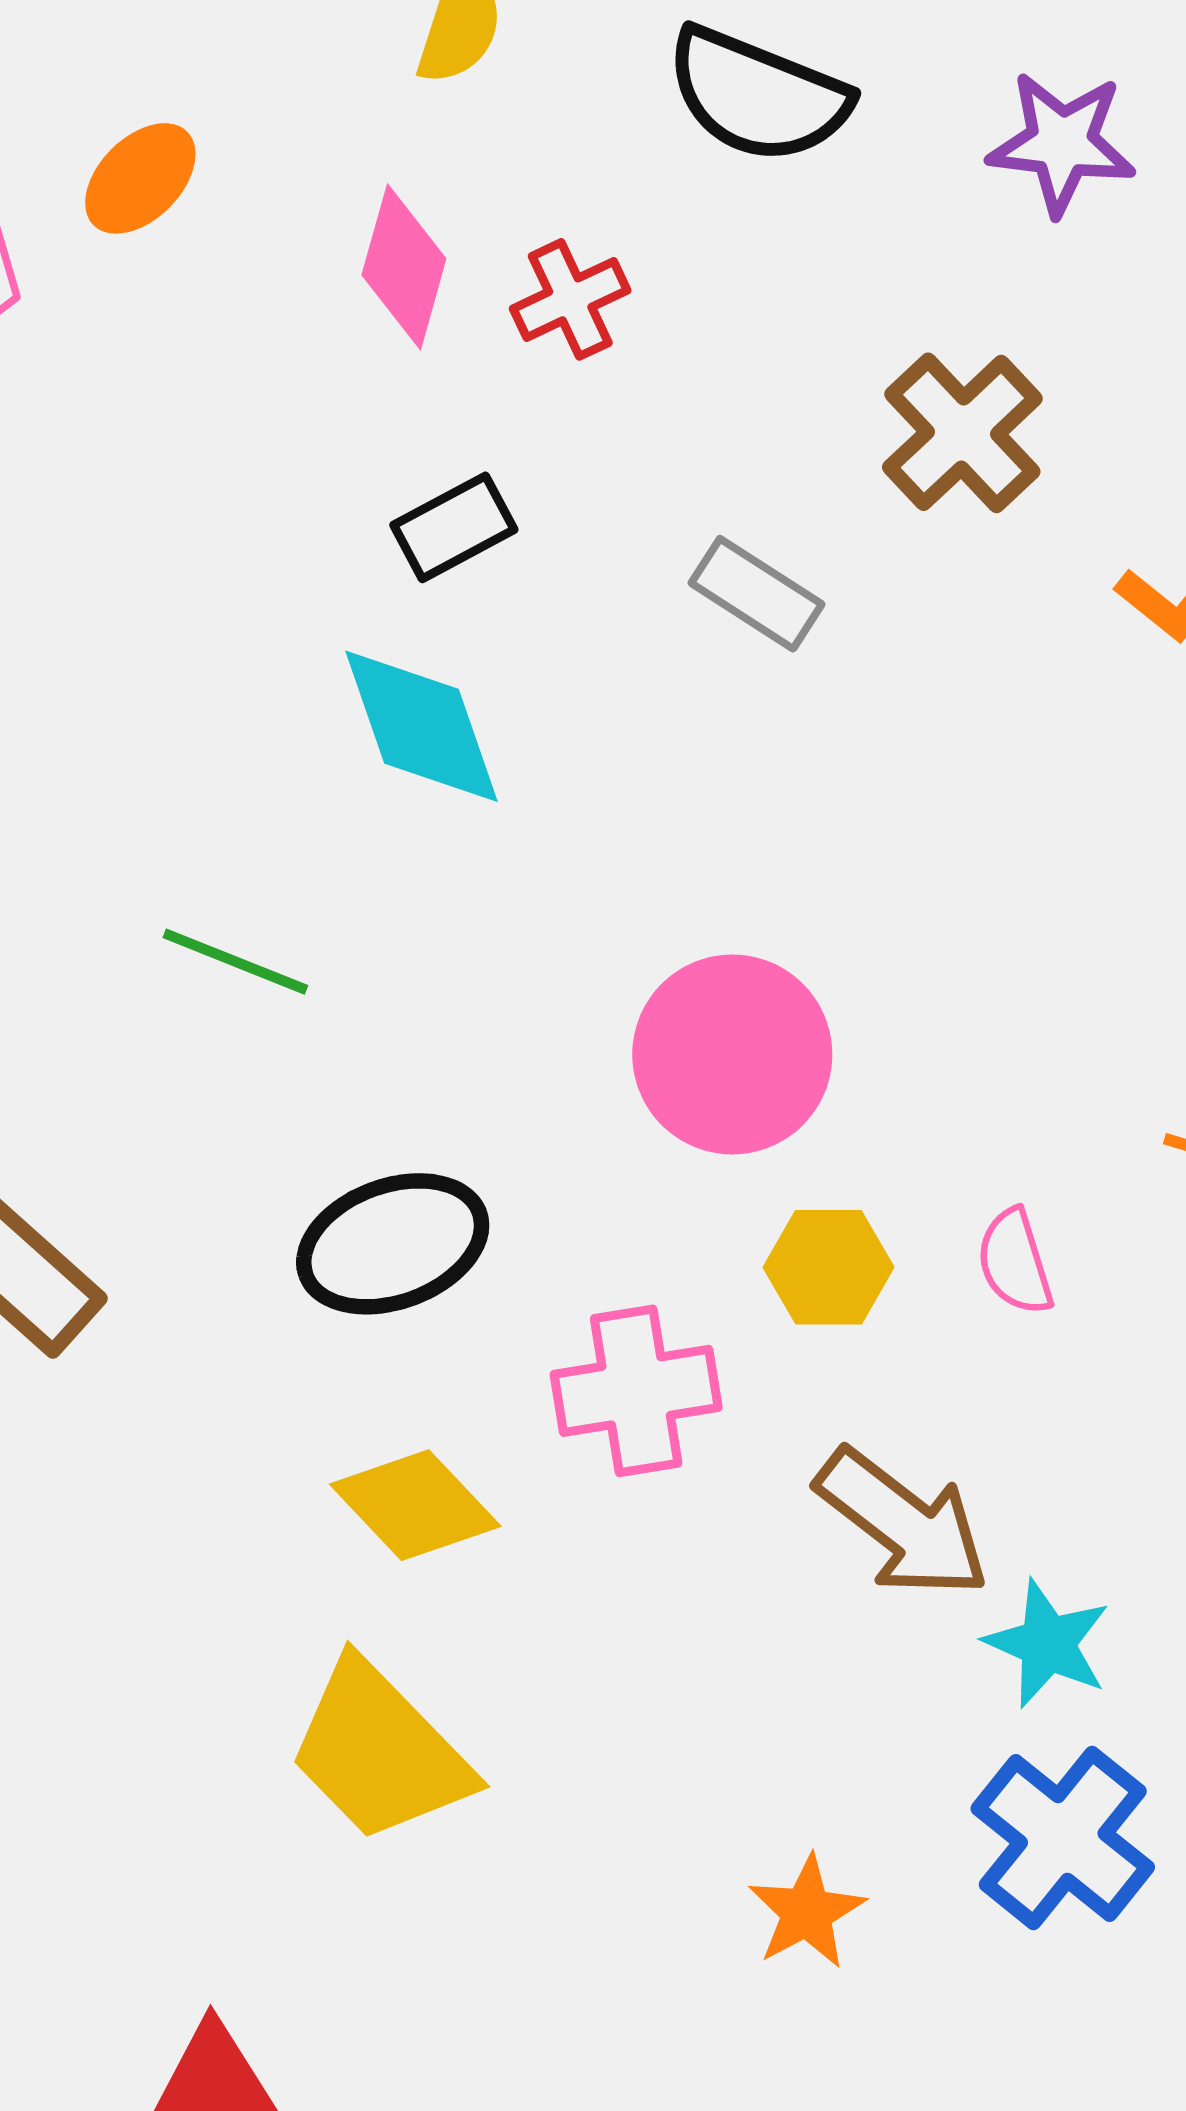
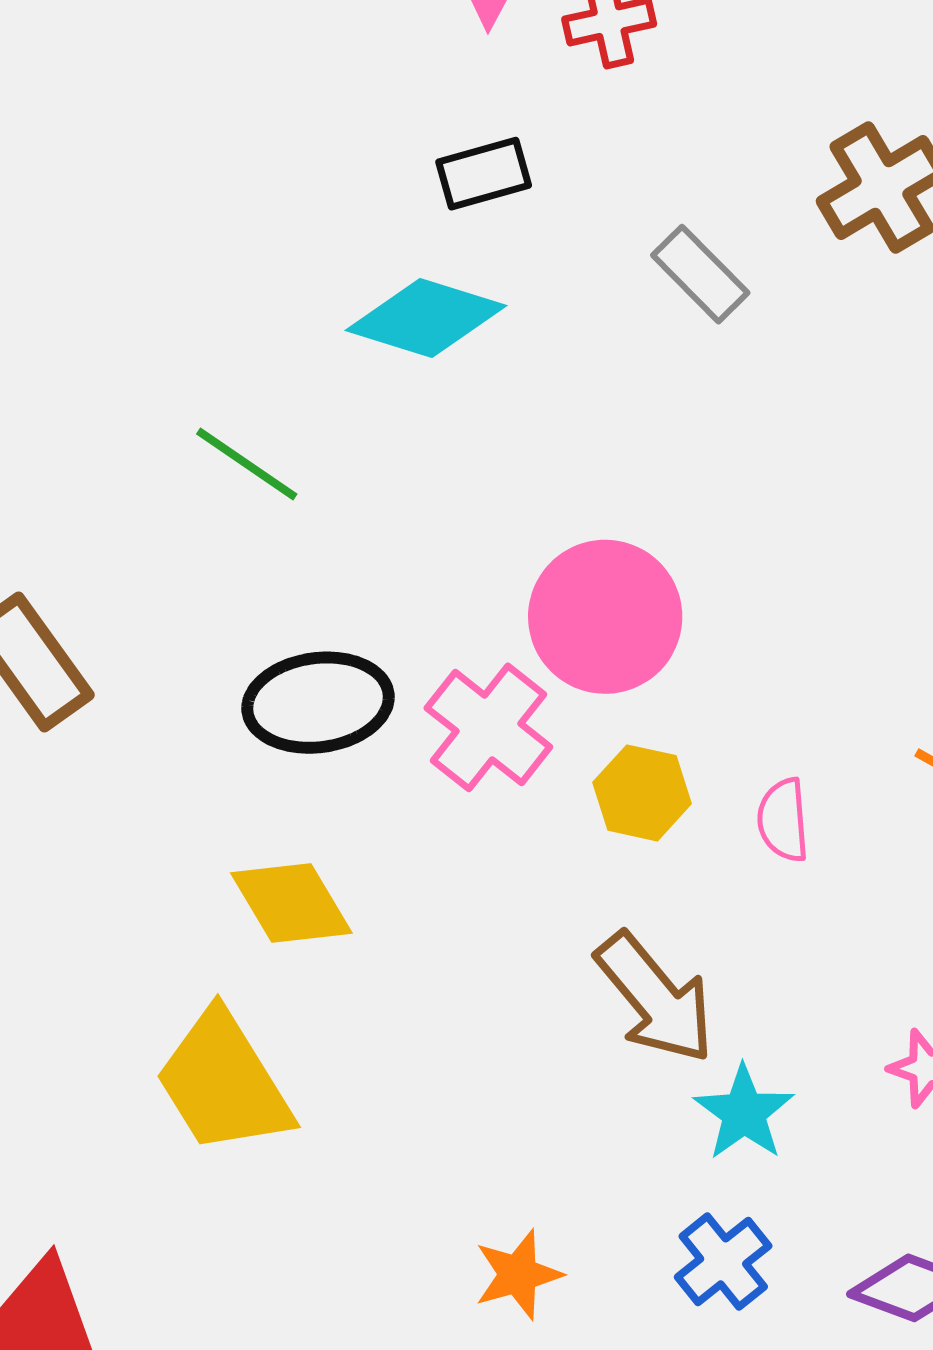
cyan diamond: (421, 726) -> (426, 318), turned -66
pink cross: (636, 1391) -> (488, 727), moved, turned 35
blue cross: (1063, 1838) -> (723, 1261), size x0.7

